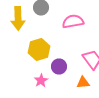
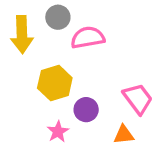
pink semicircle: (73, 22) -> (88, 38), moved

